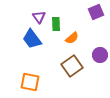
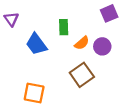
purple triangle: (39, 17) -> (11, 19), moved
purple circle: (100, 55) -> (102, 46), moved

